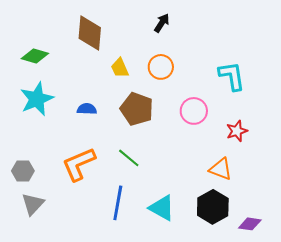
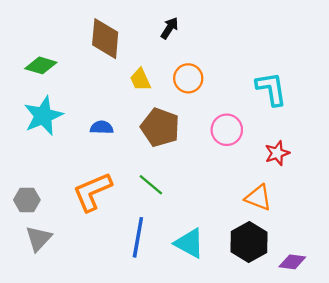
black arrow: (162, 23) -> (170, 28), moved

